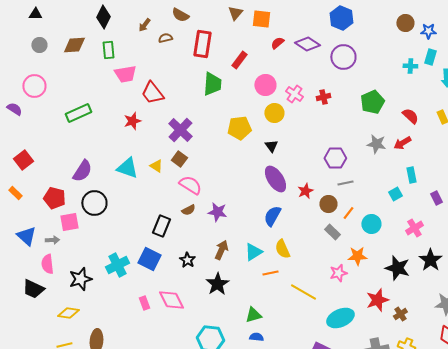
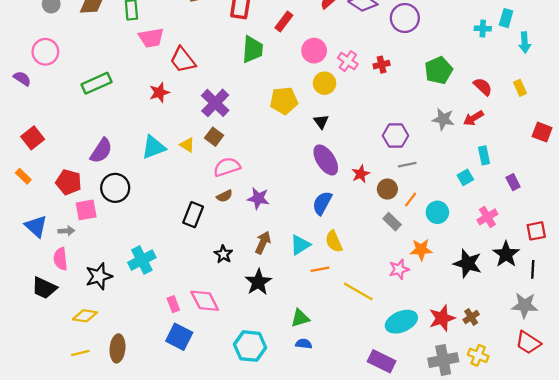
cyan triangle: (127, 168) -> (154, 147), turned -40
pink semicircle: (190, 185) -> (227, 167), turned -50
blue square: (149, 259) -> (179, 337), moved
red star: (377, 300) -> (442, 318), moved

